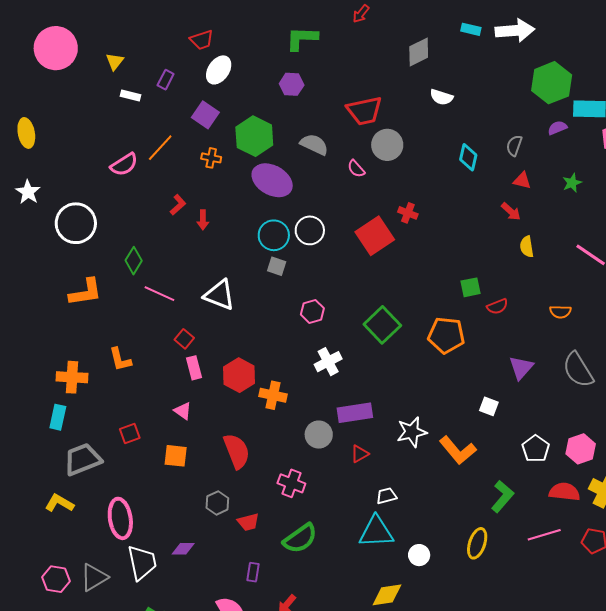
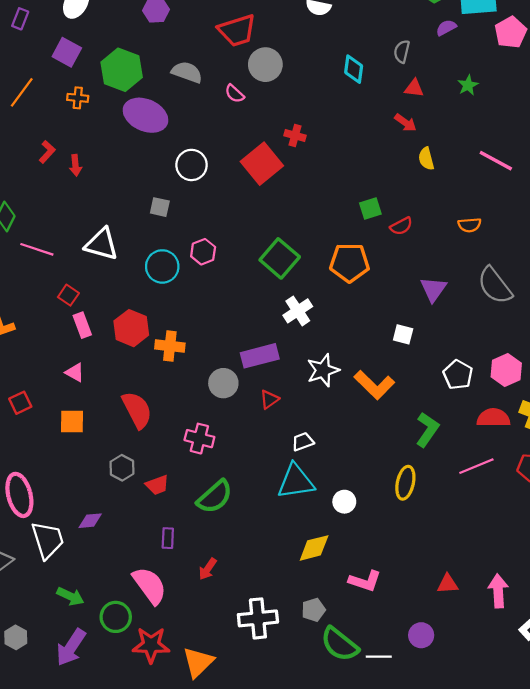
cyan circle: (274, 235) -> (162, 266), moved
white cross: (328, 362) -> (298, 311), moved

